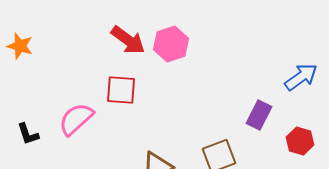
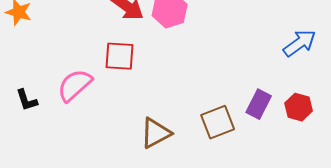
purple rectangle: (259, 115) -> (259, 104), moved

